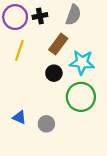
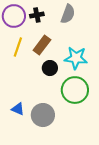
brown rectangle: (58, 44) -> (42, 45), moved
gray circle: (46, 124) -> (43, 115), size x1.5

